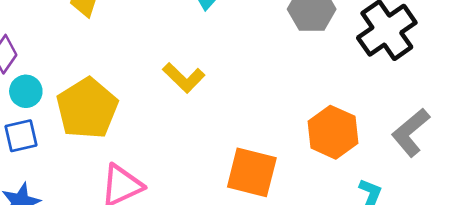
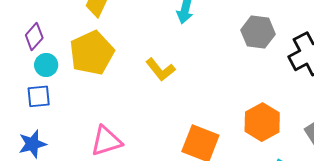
yellow pentagon: (87, 108) -> (92, 53), moved

